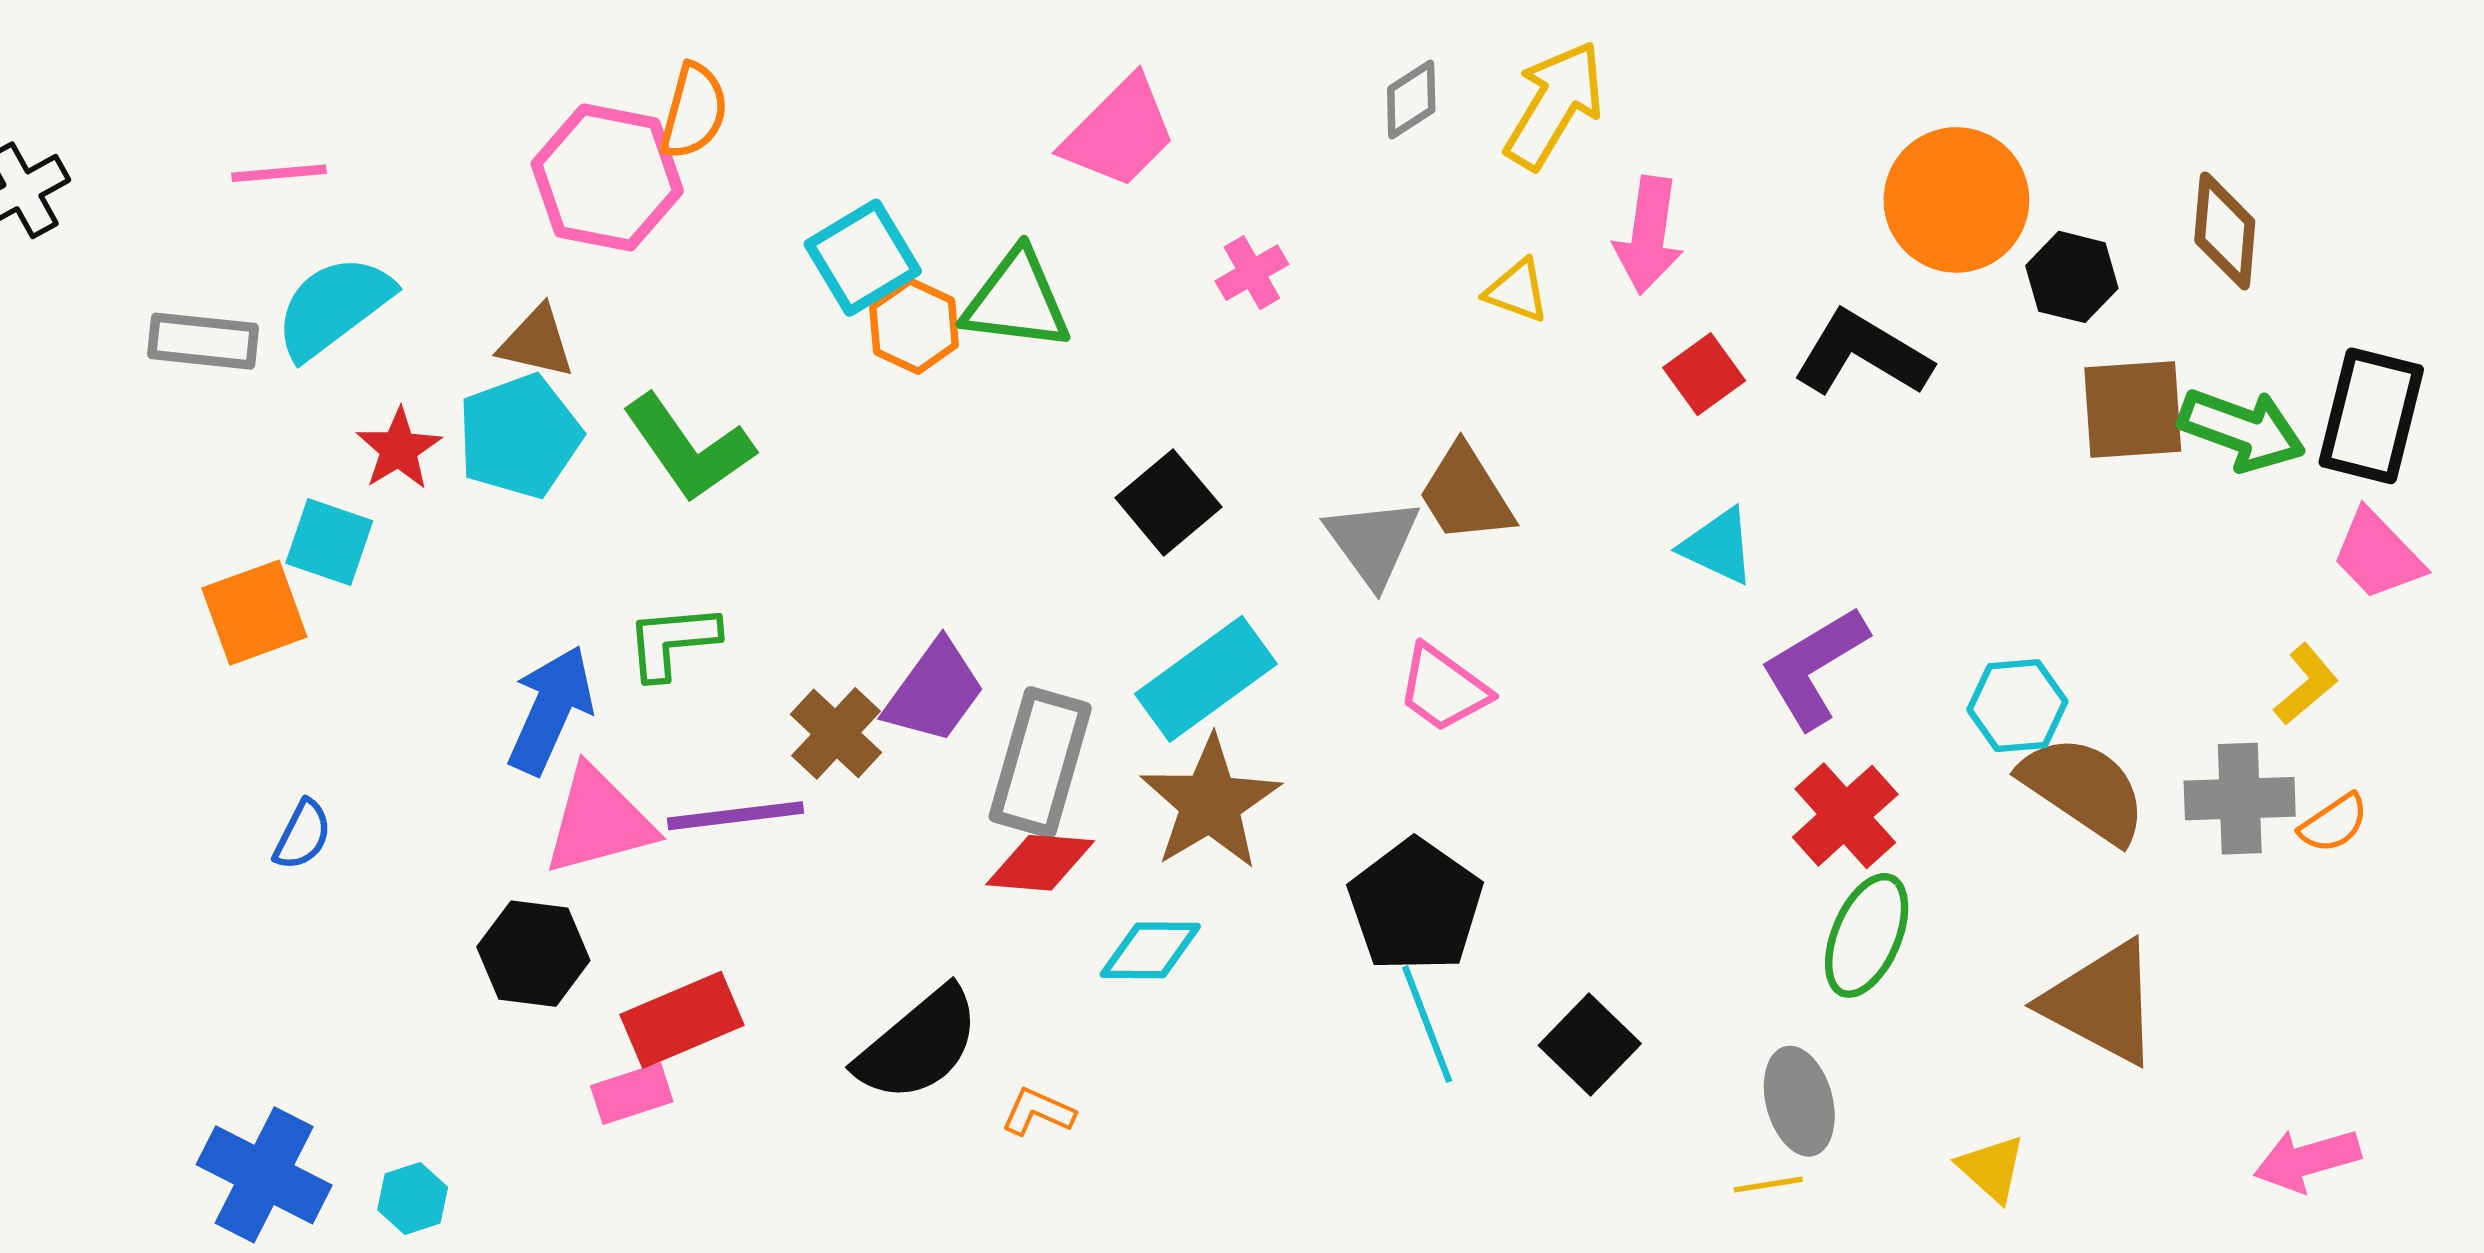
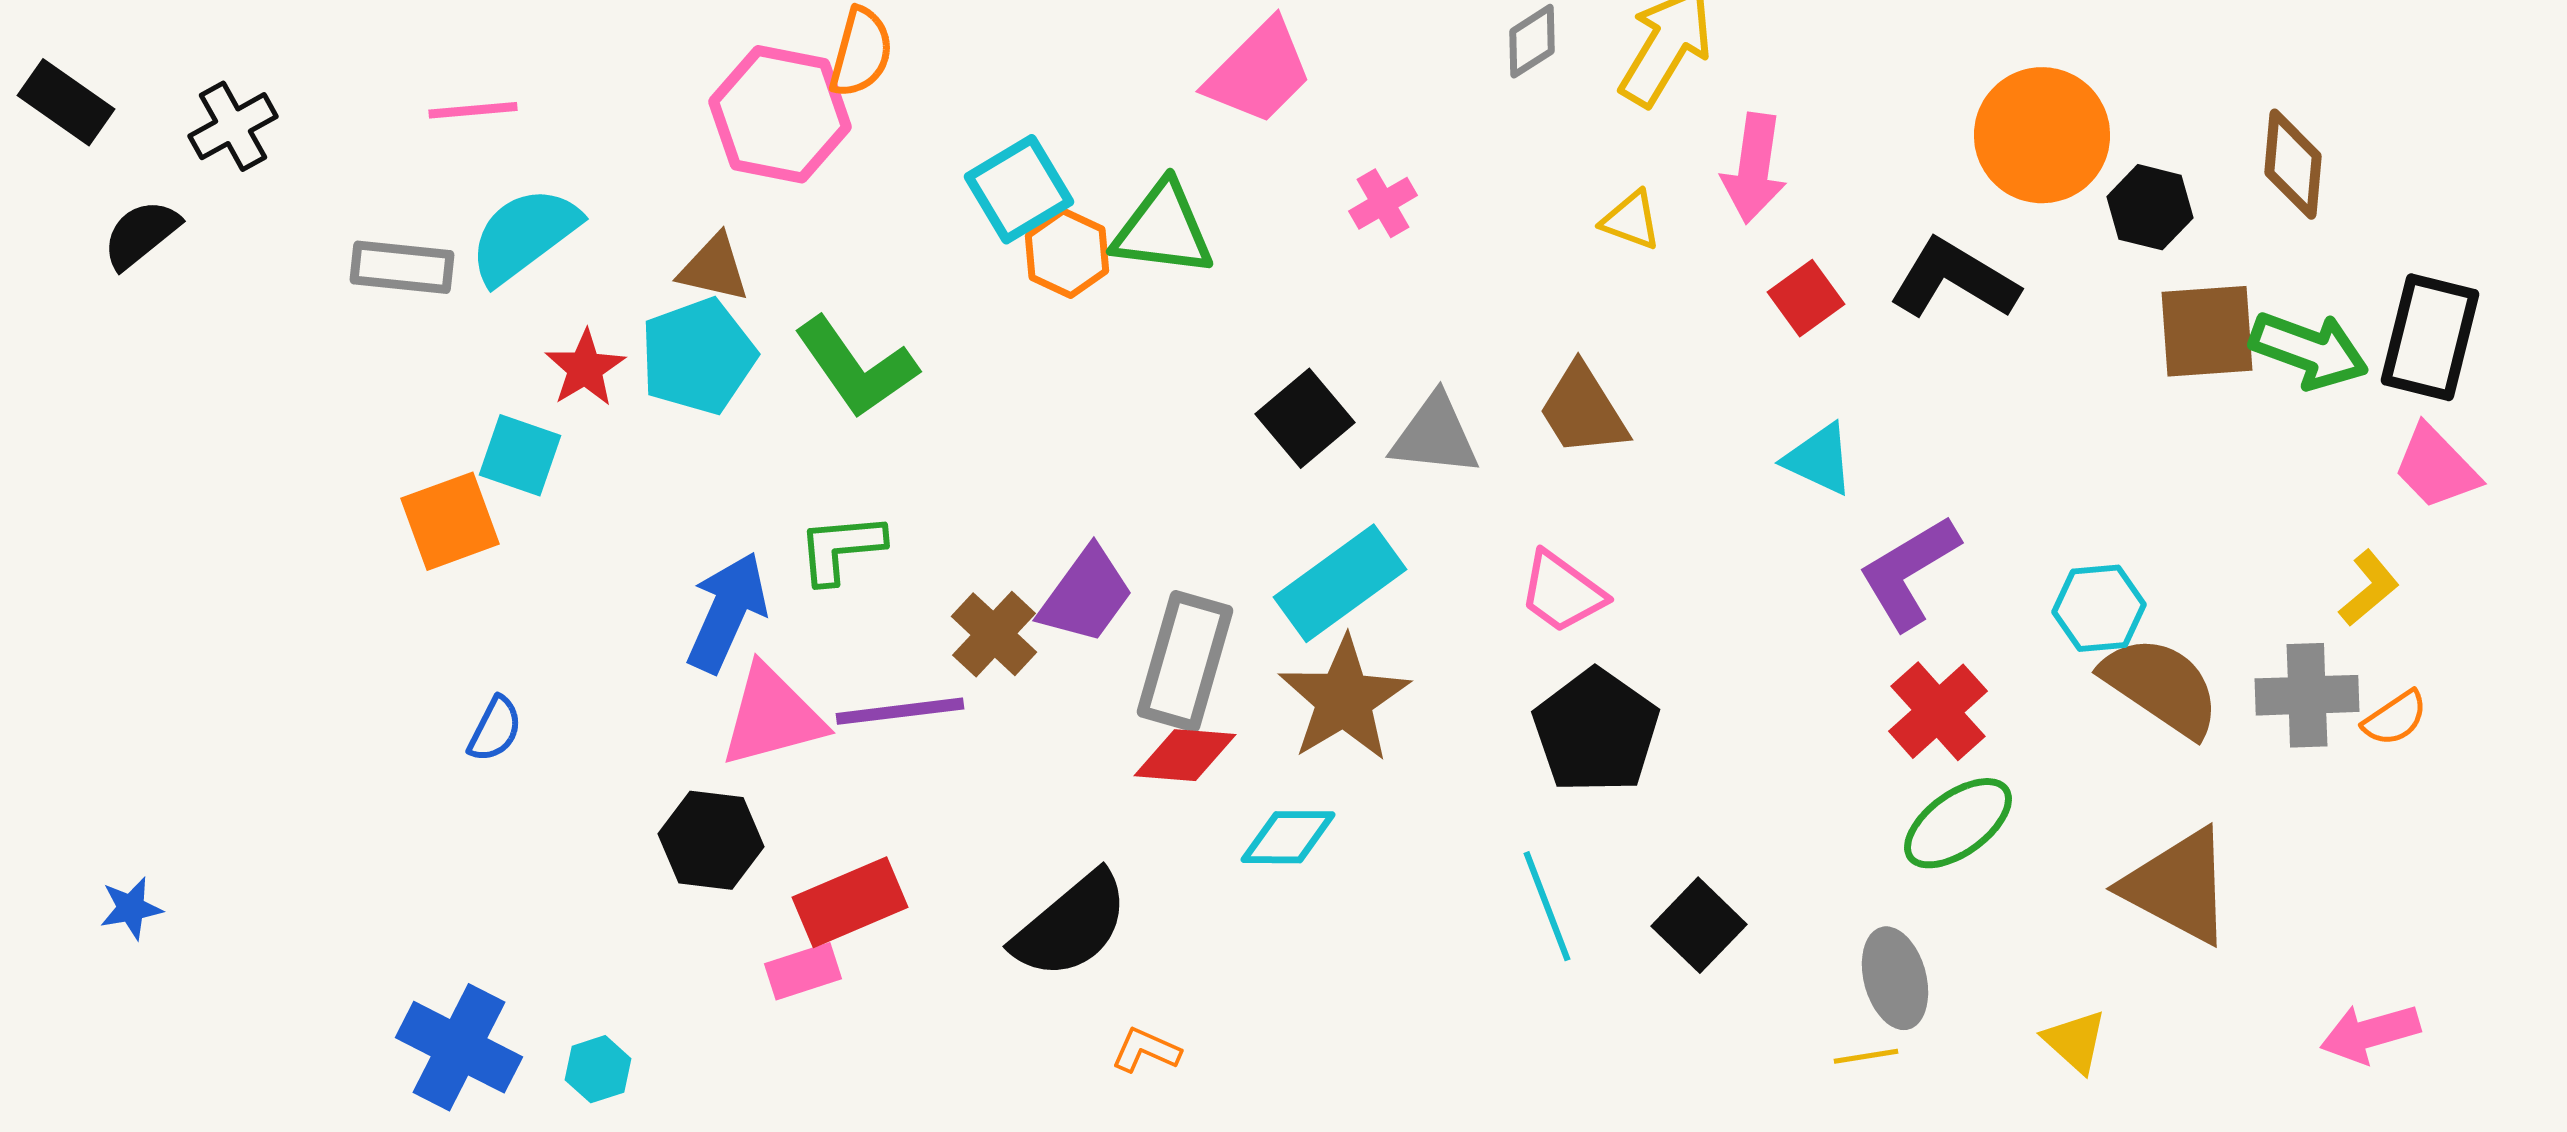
gray triangle: (1373, 542) -> (1435, 435), moved, turned -48
black pentagon: (1415, 906) -> (1596, 731), moved
green ellipse: (1867, 935) -> (1958, 823), turned 31
orange L-shape: (1038, 1112) -> (1146, 1050), moved

